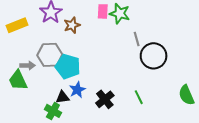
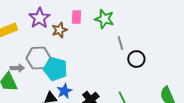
pink rectangle: (103, 11) -> (76, 17), moved
black circle: (154, 56) -> (136, 59), size x0.7

